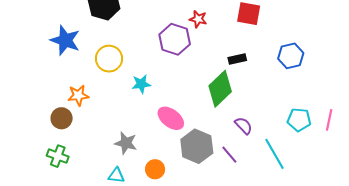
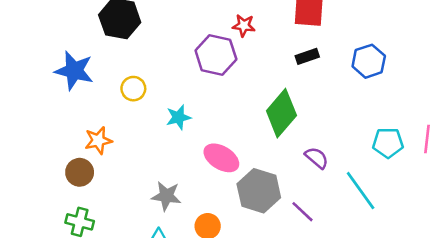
yellow circle: (109, 59) -> (133, 89), size x0.7
black rectangle: (237, 59) -> (307, 56), moved
purple line: (229, 155) -> (302, 212), moved

